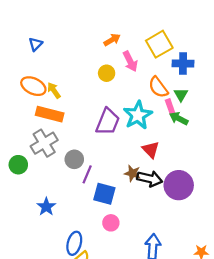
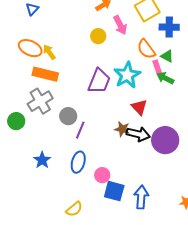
green triangle: (181, 95) -> (167, 56), turned -32
blue square: (104, 194) -> (114, 191), moved
blue ellipse: (74, 243) -> (78, 162), moved

